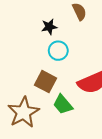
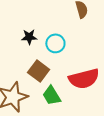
black star: (49, 27) -> (29, 37), moved

